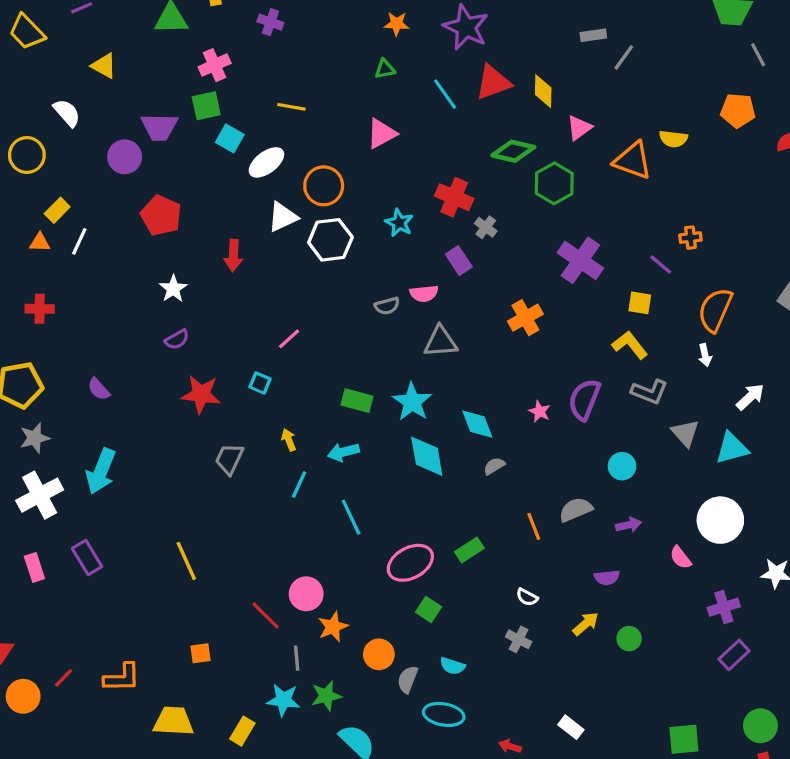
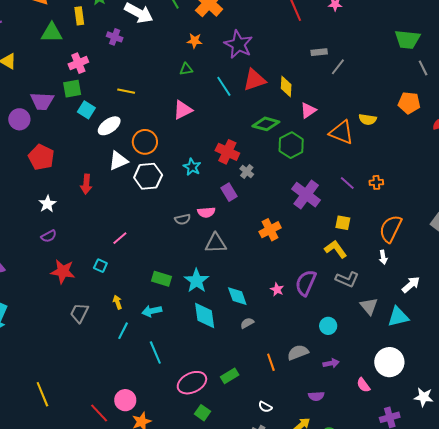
purple line: (661, 264) -> (347, 183), moved
yellow line: (186, 561) -> (42, 394), moved

